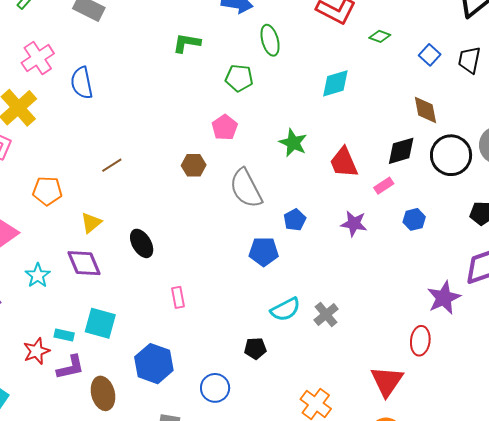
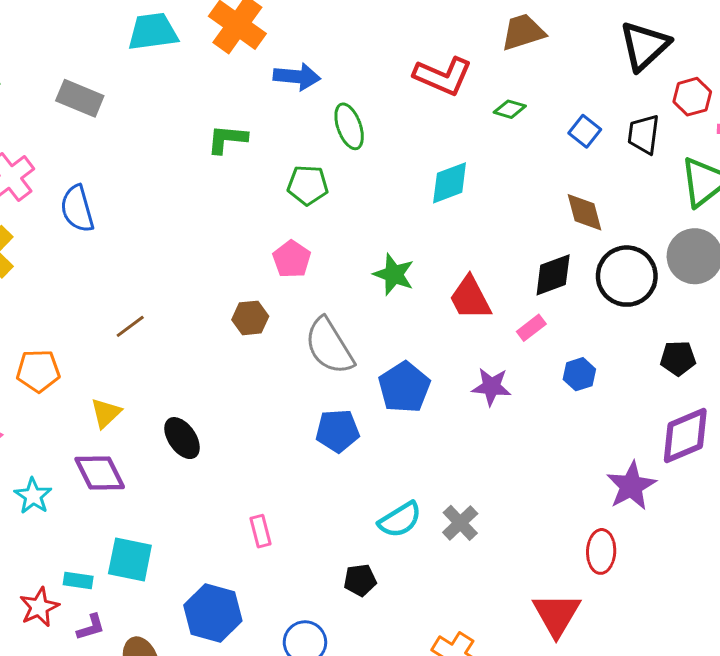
blue pentagon: (295, 220) -> (404, 387), size x1.6
blue pentagon: (264, 252) -> (337, 431), moved
pink rectangle: (178, 297) -> (260, 531), moved
purple L-shape: (70, 367) -> (91, 627), size x0.7

